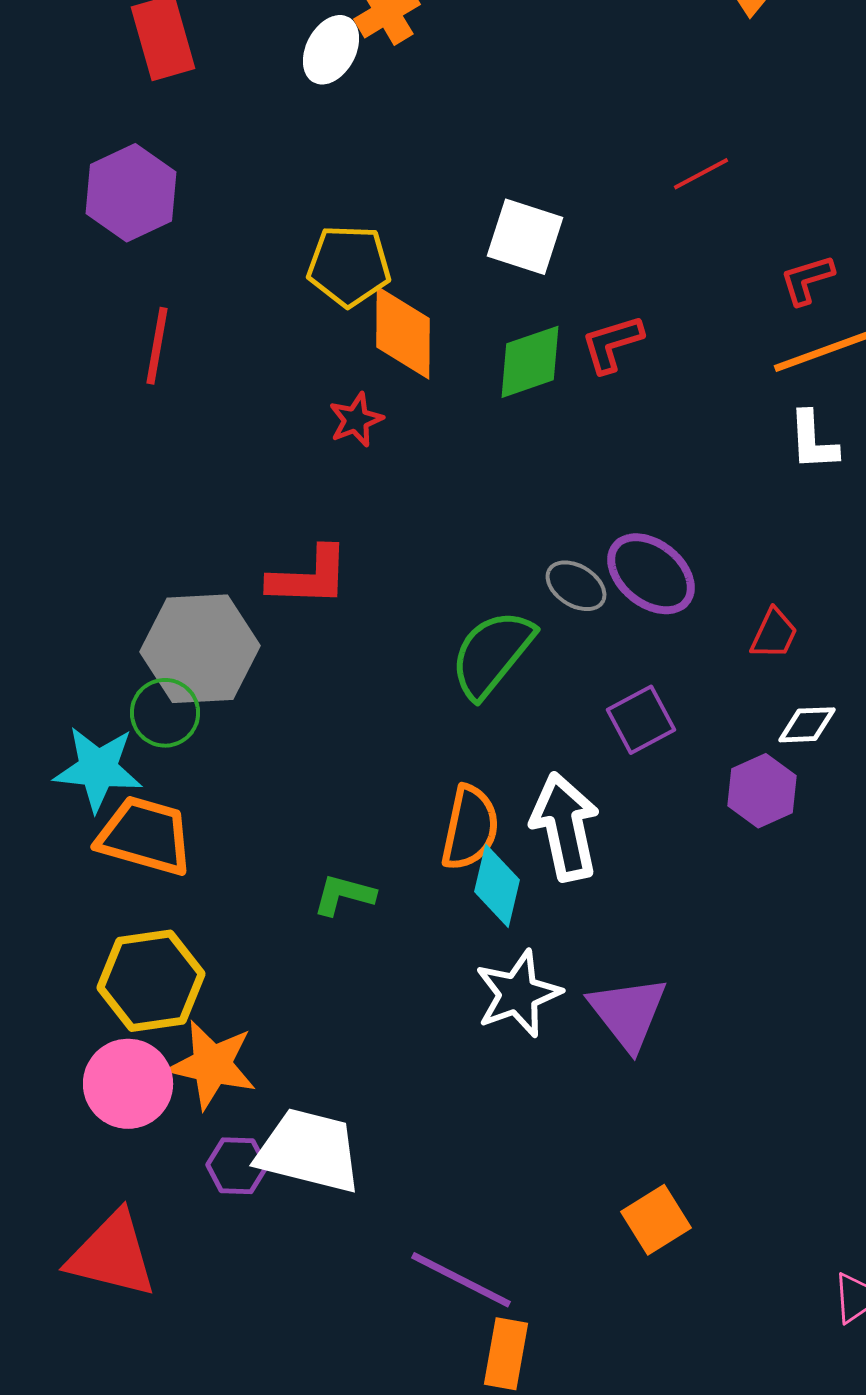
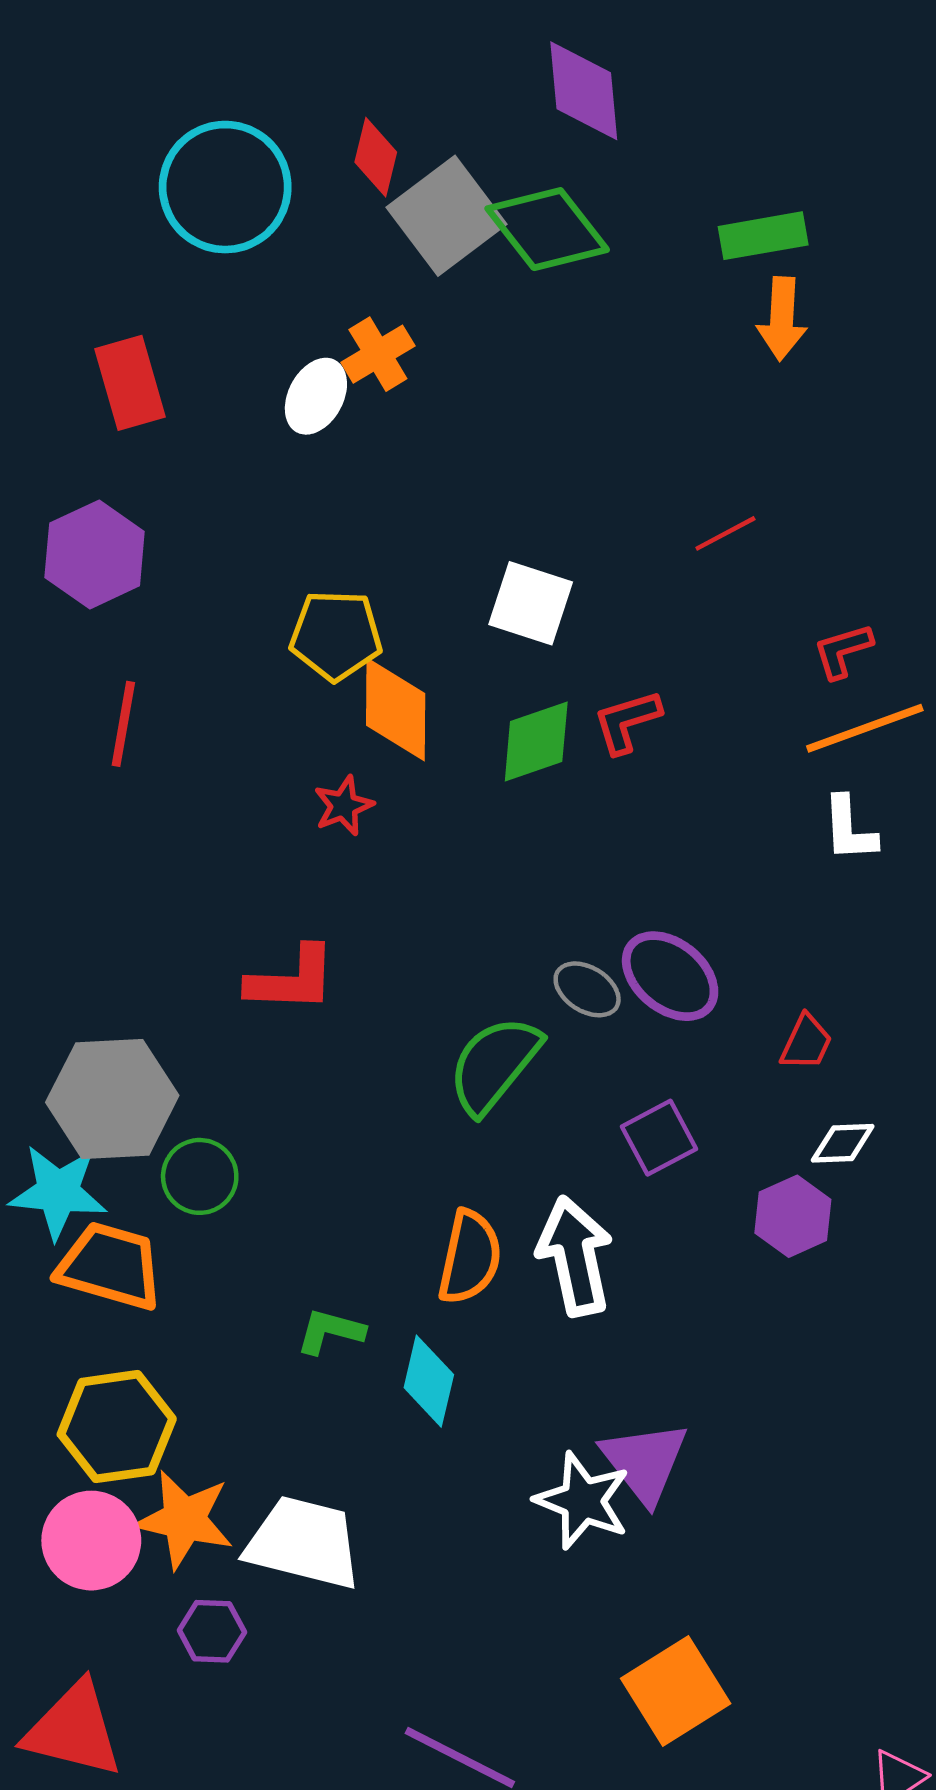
gray hexagon: (200, 649) -> (112, 1099), moved
green circle: (165, 713) -> (200, 1176), moved
cyan diamond: (497, 886) -> (429, 1381), moved
white star: (518, 994) -> (583, 1501), moved, turned -30
white trapezoid: (309, 1151) -> (304, 1543), moved
orange square: (656, 1220) -> (676, 1691), size x1.4

